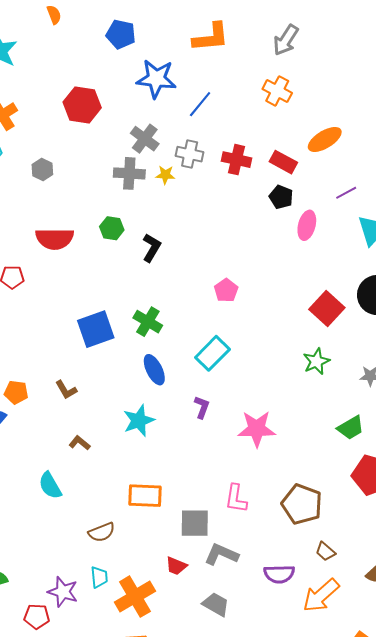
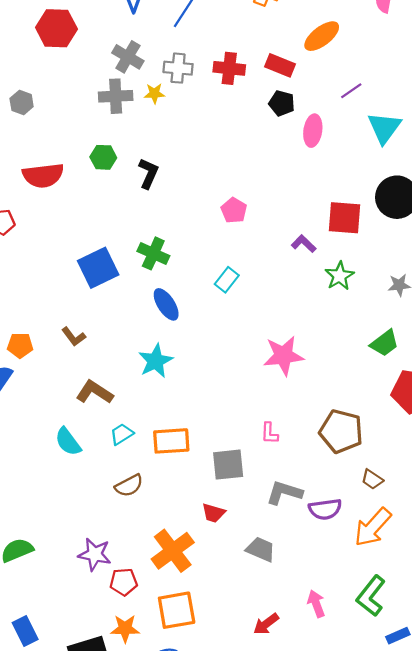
red square: (327, 309) -> (345, 218), turned -32
cyan rectangle: (212, 353) -> (227, 280), size x0.7
purple L-shape: (202, 407) -> (304, 244), moved, turned -60
brown L-shape: (80, 443) -> (95, 392), size x1.6
pink L-shape: (236, 499) -> (270, 433), size x0.7
gray L-shape: (221, 554) -> (284, 493), moved
cyan trapezoid: (99, 577) -> (122, 434), moved, turned -110
red pentagon: (37, 616) -> (124, 582), moved

